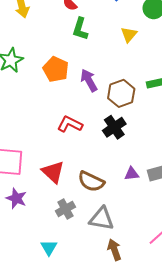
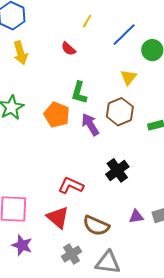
green L-shape: (80, 29) -> (79, 93), moved
brown hexagon: (121, 93) -> (120, 112), moved
red L-shape: (70, 124) -> (71, 186), moved

